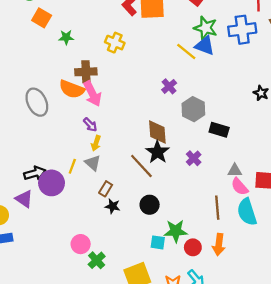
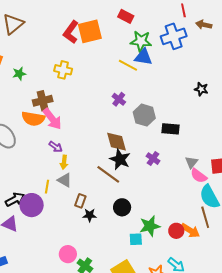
gray triangle: (235, 170) -> (191, 162), turned -40
brown line: (217, 208) -> (205, 217), moved
orange arrow: (219, 245) -> (190, 231), turned -54
red circle: (193, 247) -> (176, 231), moved

